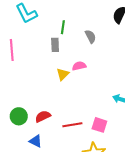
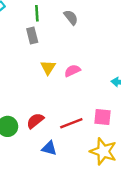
pink semicircle: (79, 66) -> (72, 71), moved
blue triangle: (36, 141) -> (49, 148), moved

